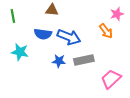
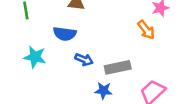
blue arrow: (69, 37) -> (84, 60), moved, size x0.6
blue star: (59, 61) -> (103, 91), moved

